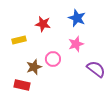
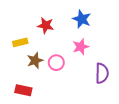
brown star: (34, 67) -> (35, 60), moved
purple semicircle: (96, 69) -> (102, 73), turned 54

